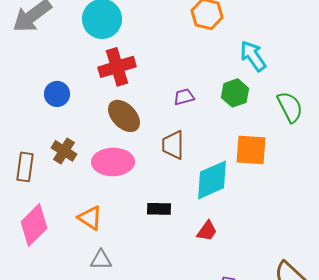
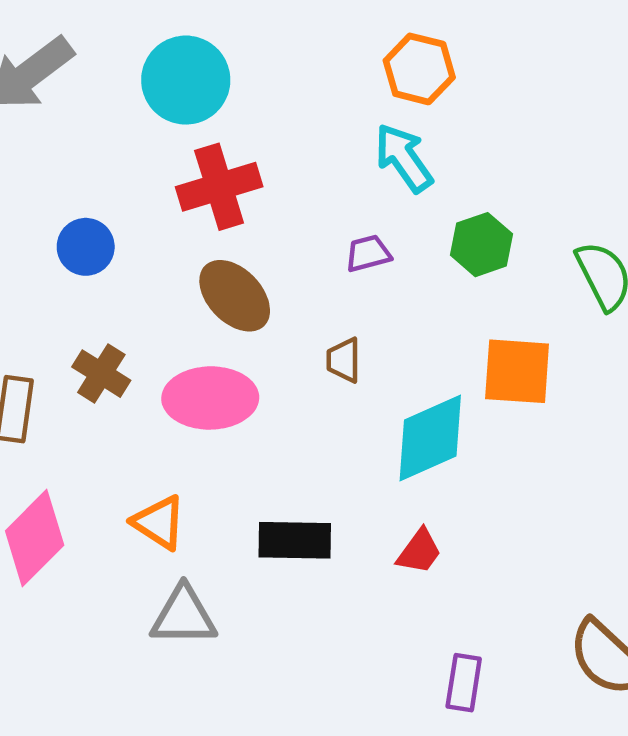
cyan arrow: (253, 56) -> (404, 158), moved
brown trapezoid: (173, 145) -> (344, 360), size x0.7
black rectangle: (159, 209) -> (295, 540), moved, size x1.4
gray triangle: (101, 260) -> (184, 616), size x1.4

